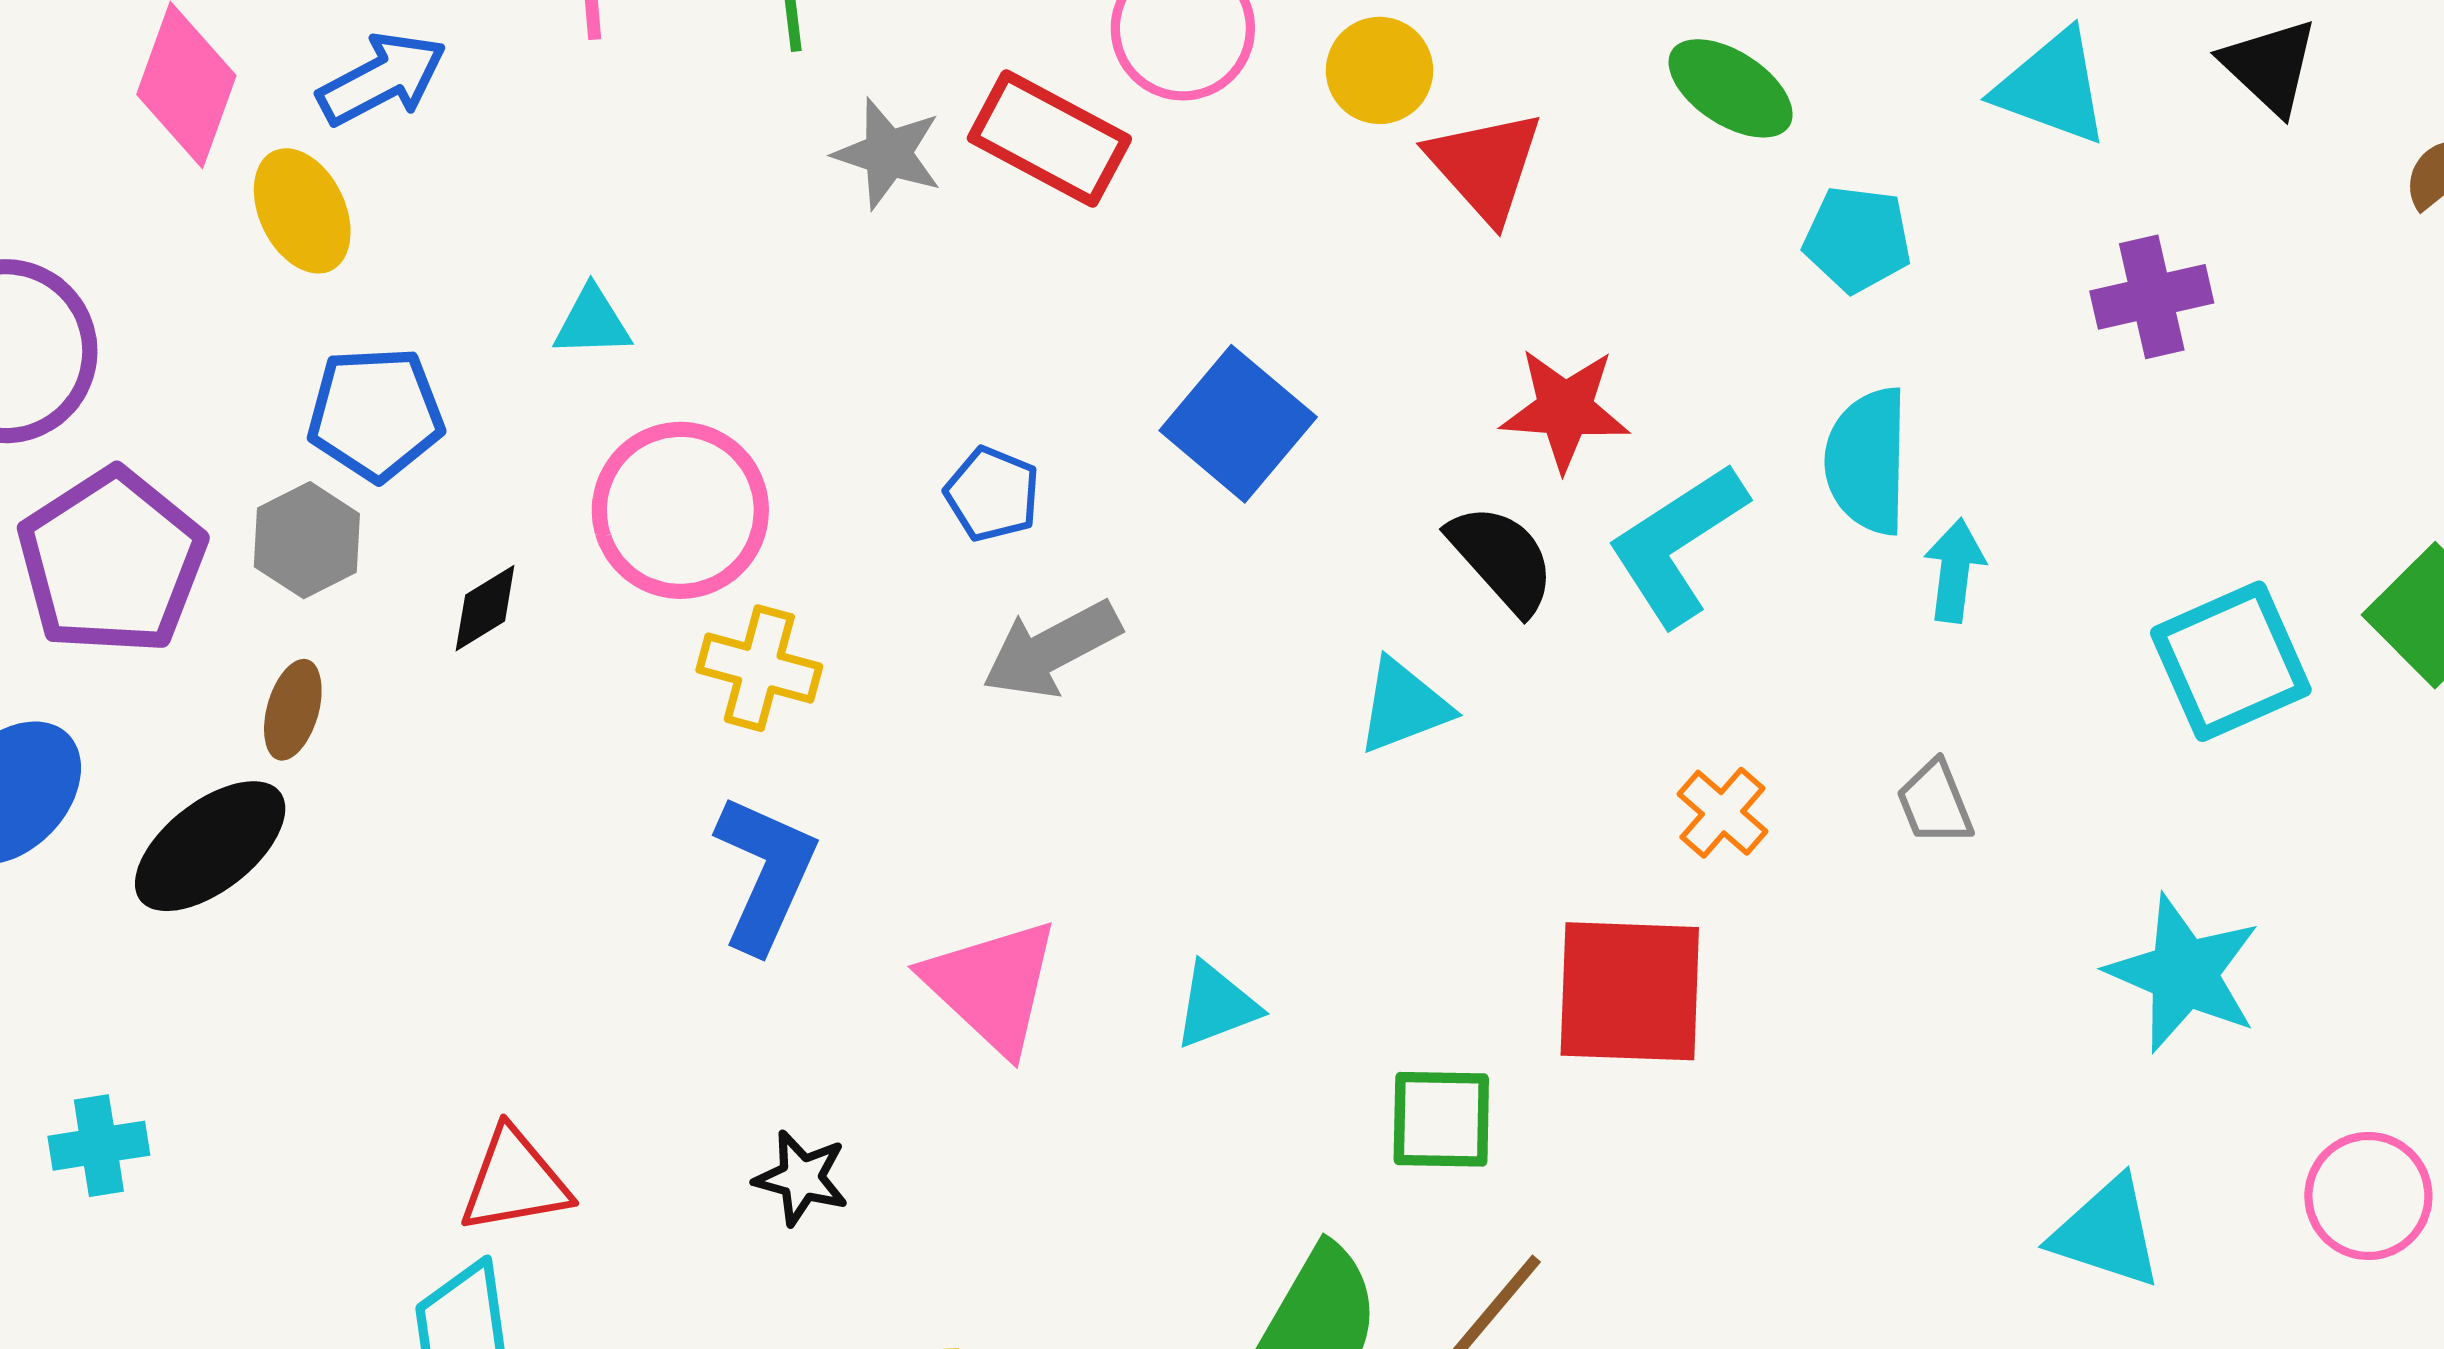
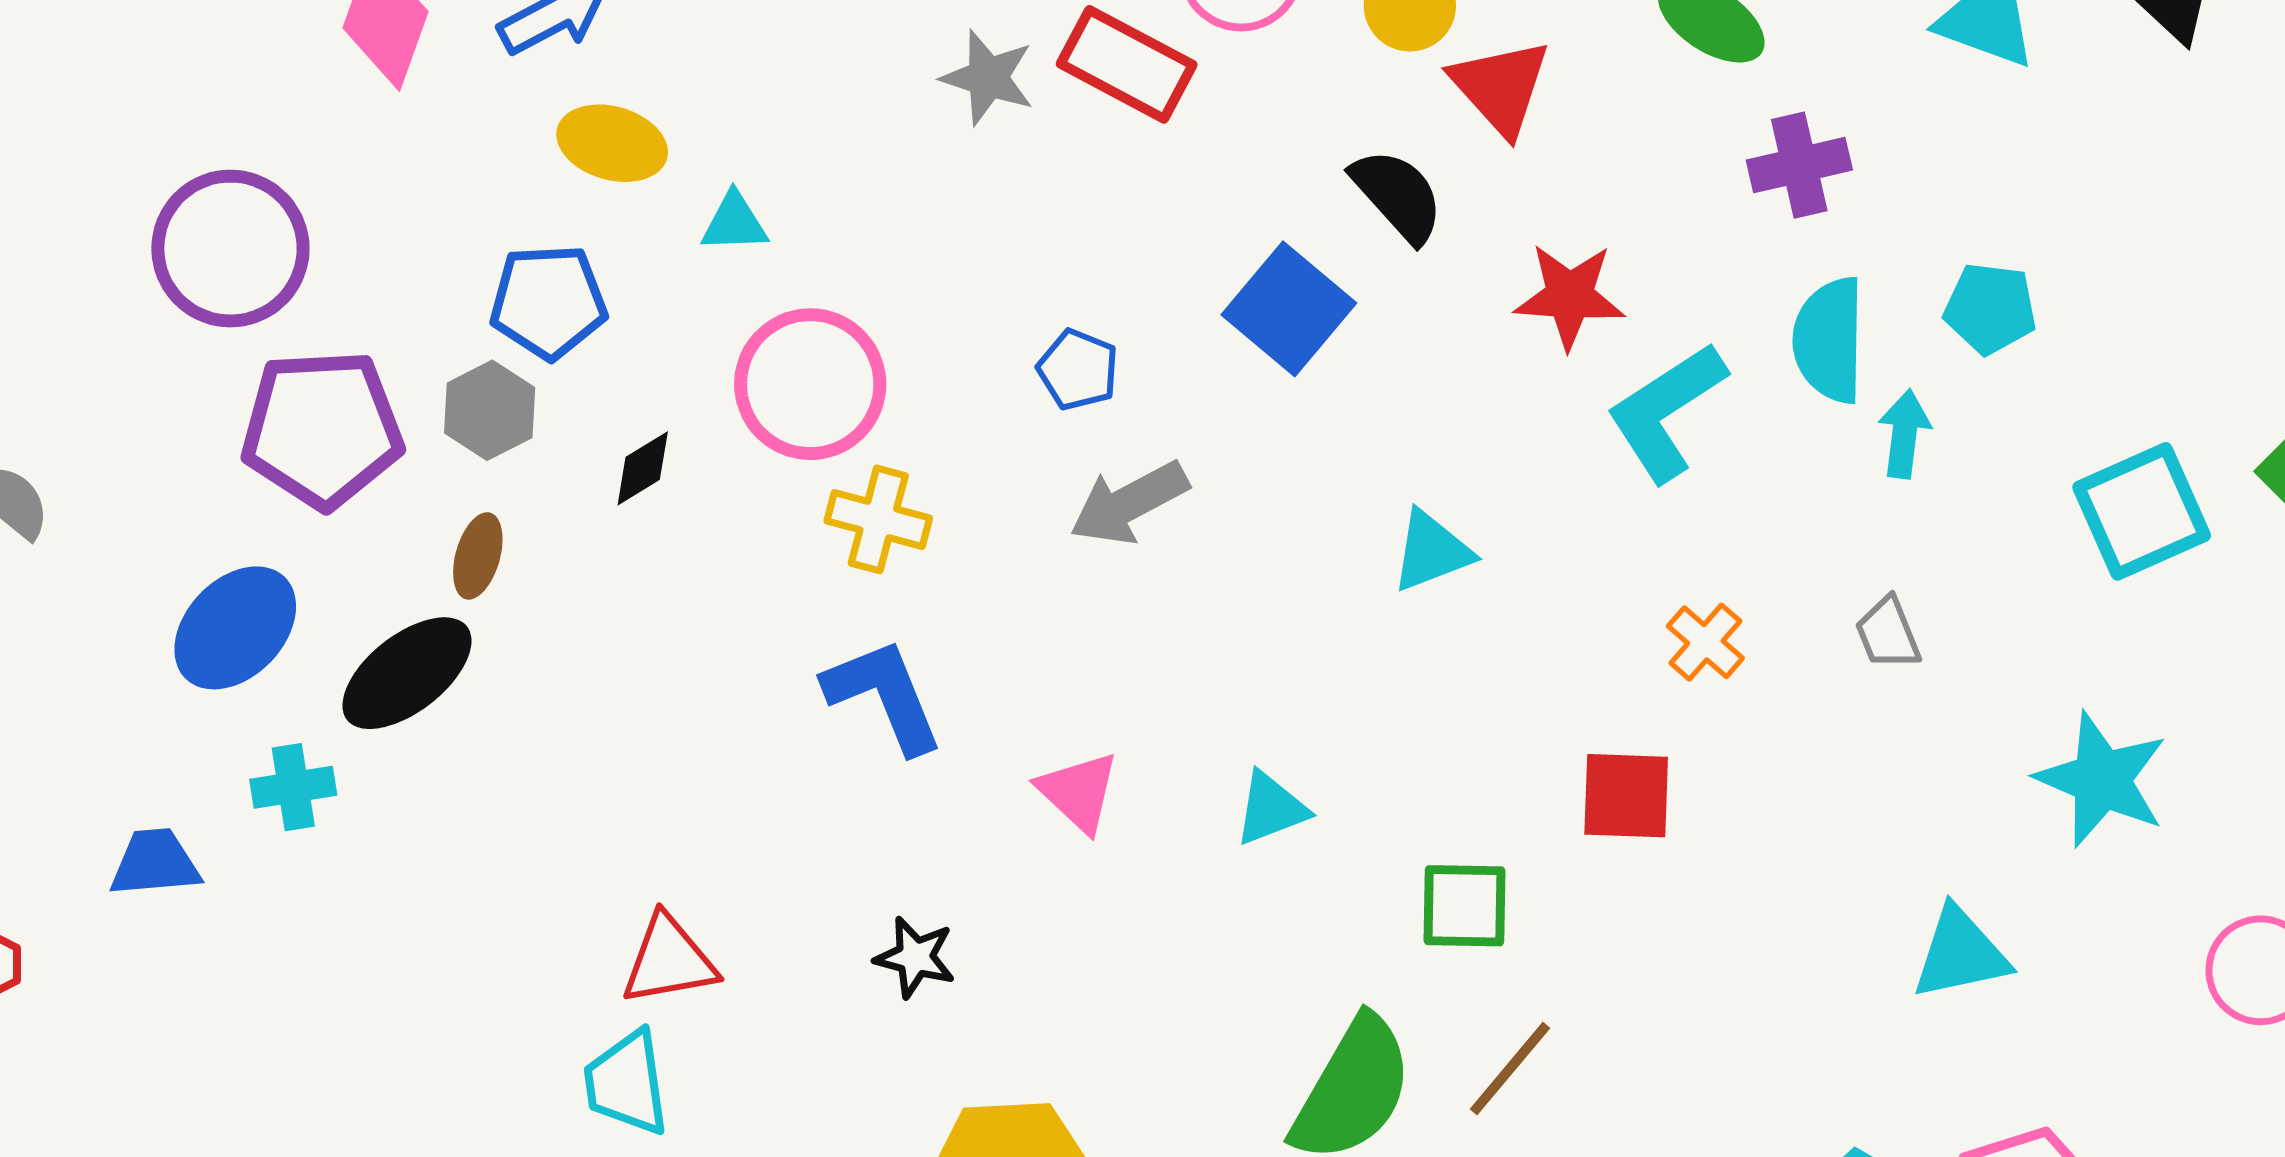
yellow ellipse: (302, 211) -> (612, 143), moved, turned -48
cyan pentagon: (1857, 239) -> (1990, 308), moved
purple cross: (2152, 297) -> (1799, 165), moved
black semicircle: (1502, 559) -> (1398, 195), moved
purple pentagon: (112, 562) -> (322, 429), turned 30
blue L-shape: (765, 873) -> (884, 695), turned -46
pink triangle: (992, 986) -> (1079, 792), size x0.7
red square: (1630, 991) -> (1626, 796), size x0.7
cyan cross: (99, 1146) -> (293, 787), moved
cyan triangle: (2107, 1233) -> (1960, 954), moved, turned -30

